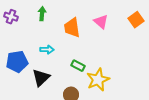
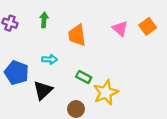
pink triangle: (101, 22) -> (120, 29), moved
blue pentagon: (17, 62) -> (17, 73), turned 30

